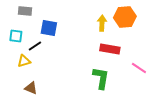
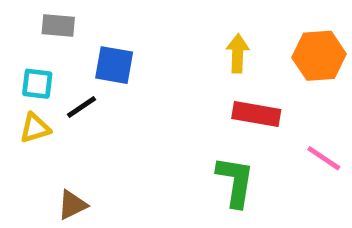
orange hexagon: (125, 17) -> (319, 56), moved
yellow triangle: (24, 61) -> (35, 128), moved
brown triangle: (31, 88) -> (72, 205), turned -48

